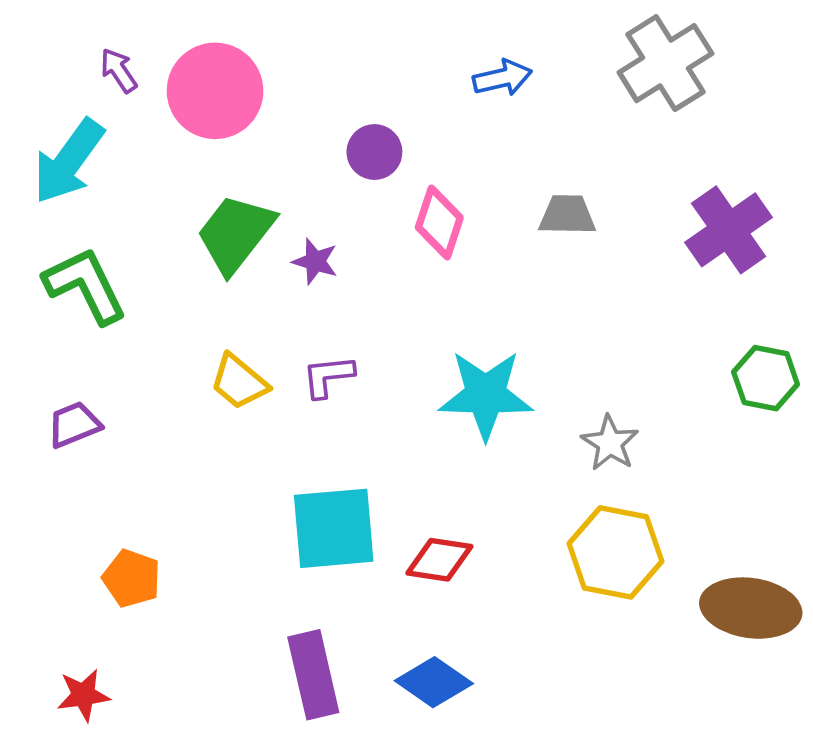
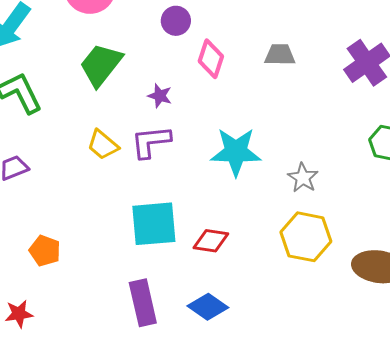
purple star: (315, 261) -> (160, 96), moved
purple L-shape: (328, 376) -> (151, 142), size x1.4

